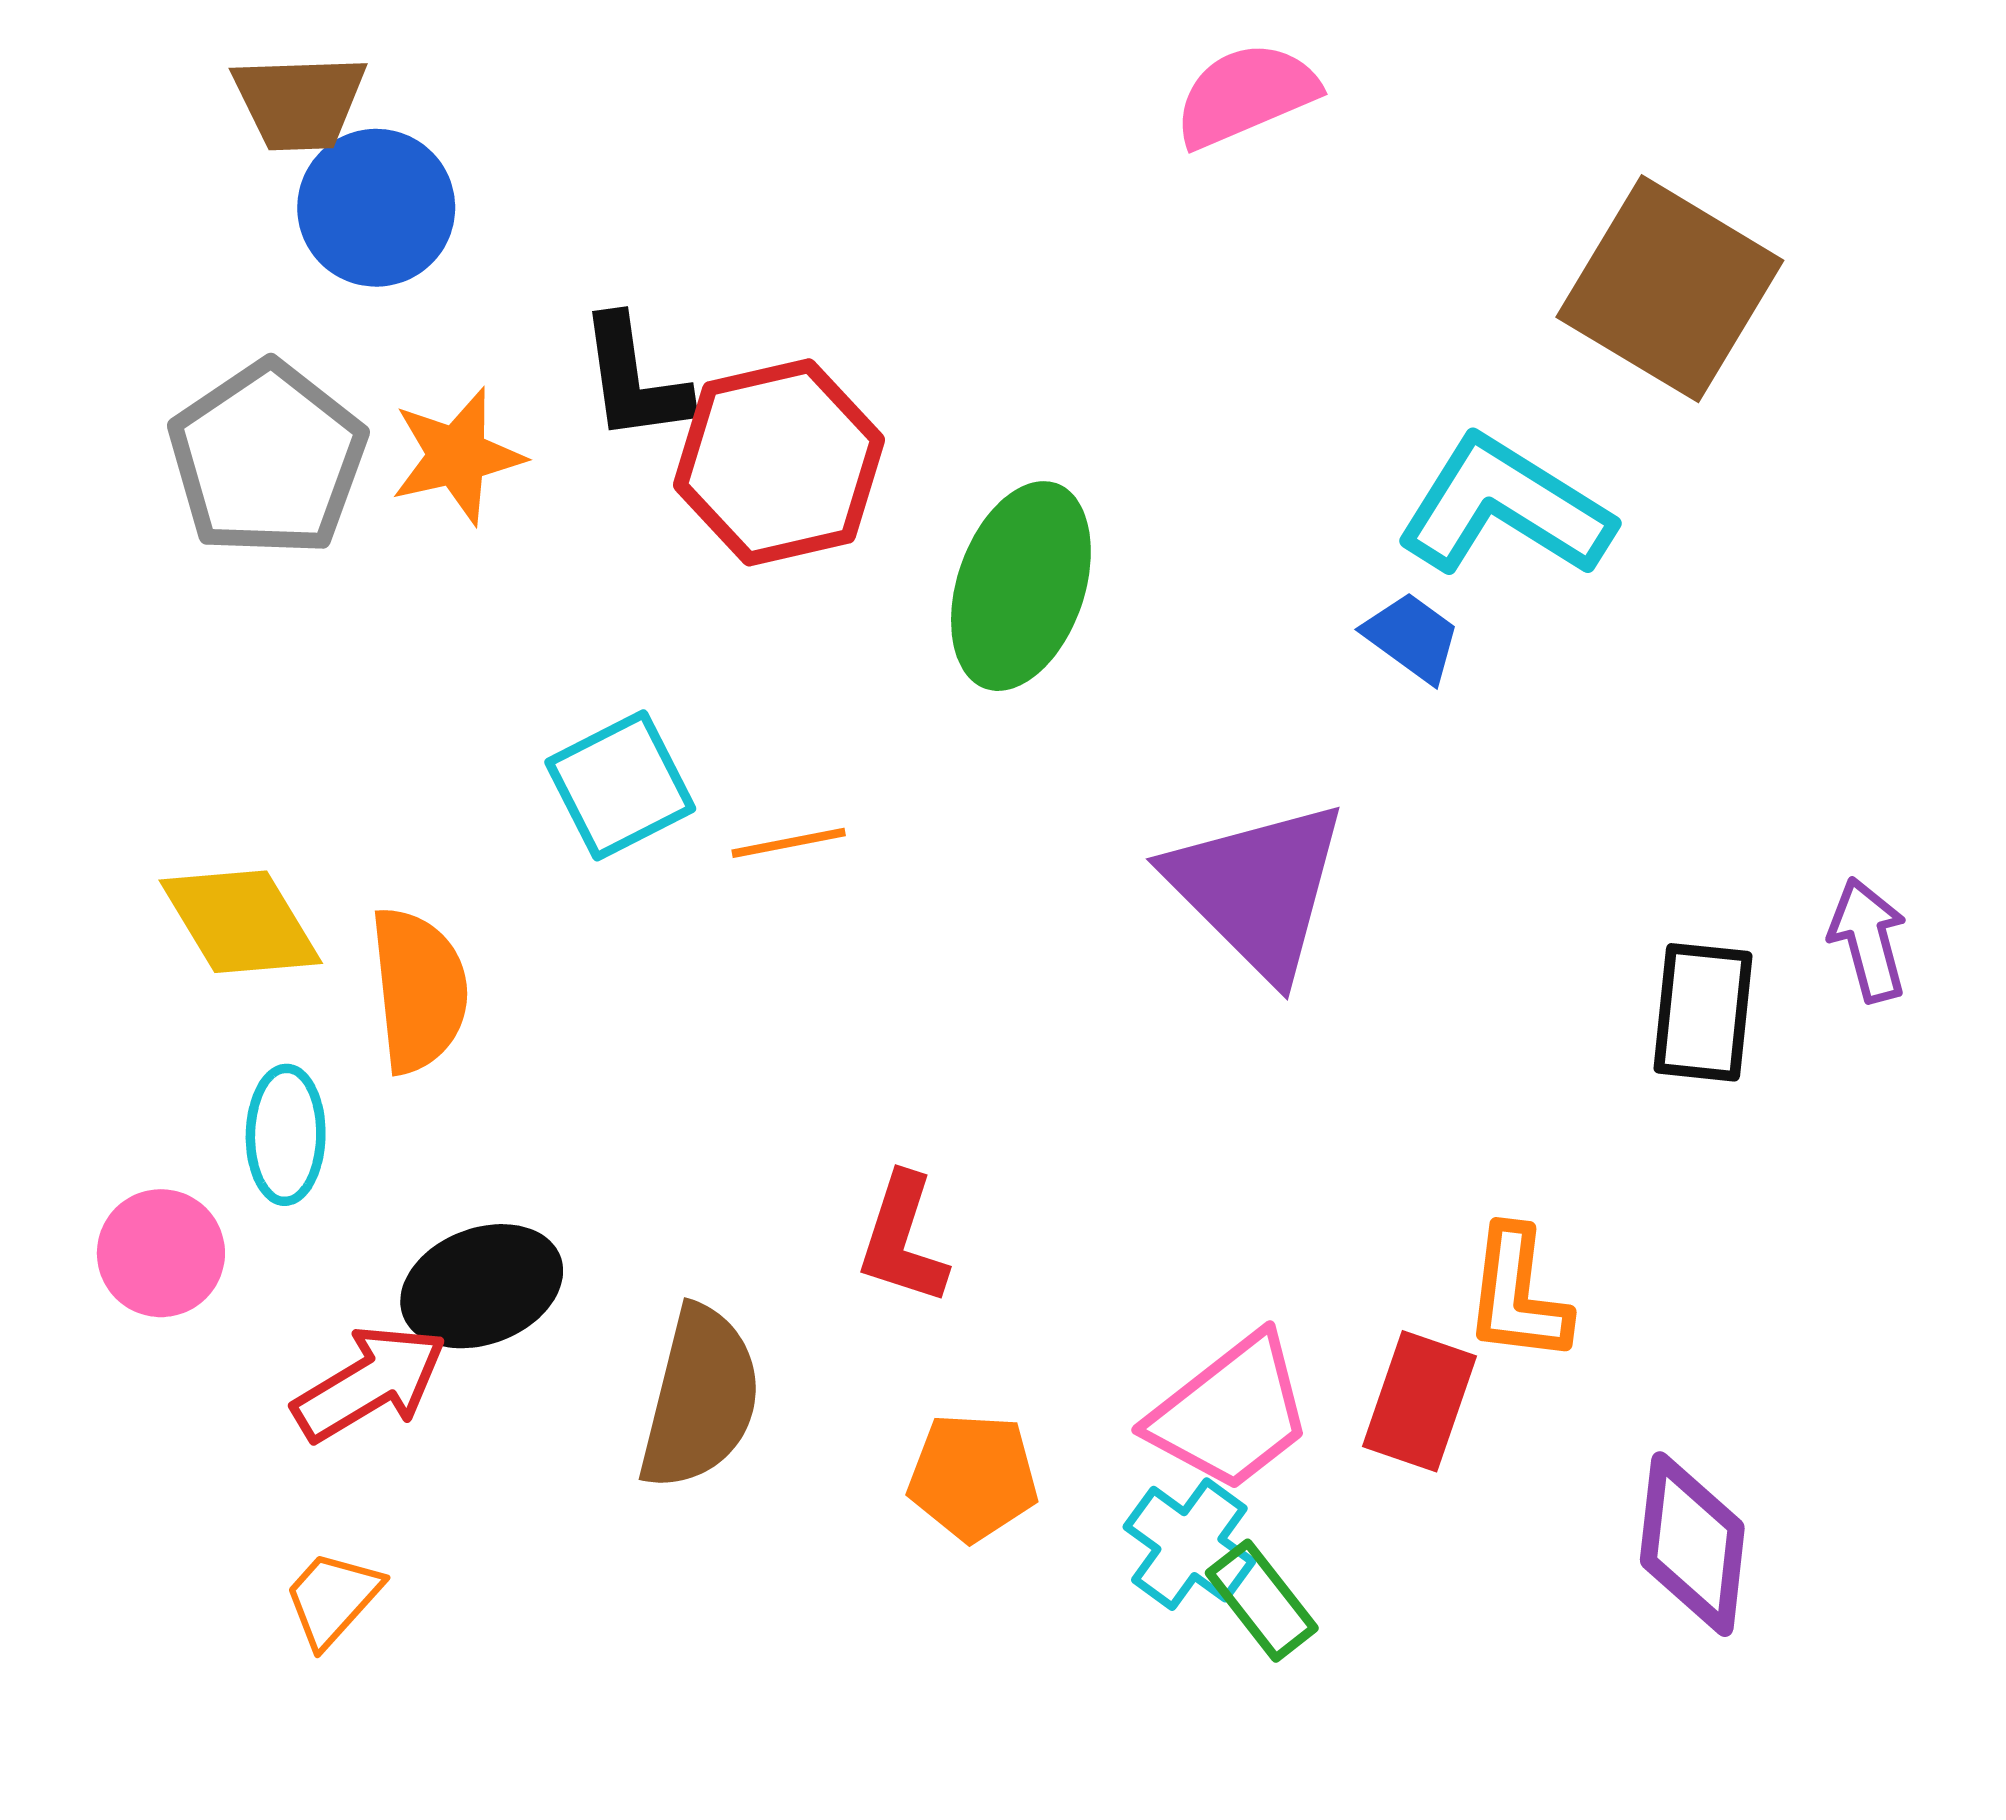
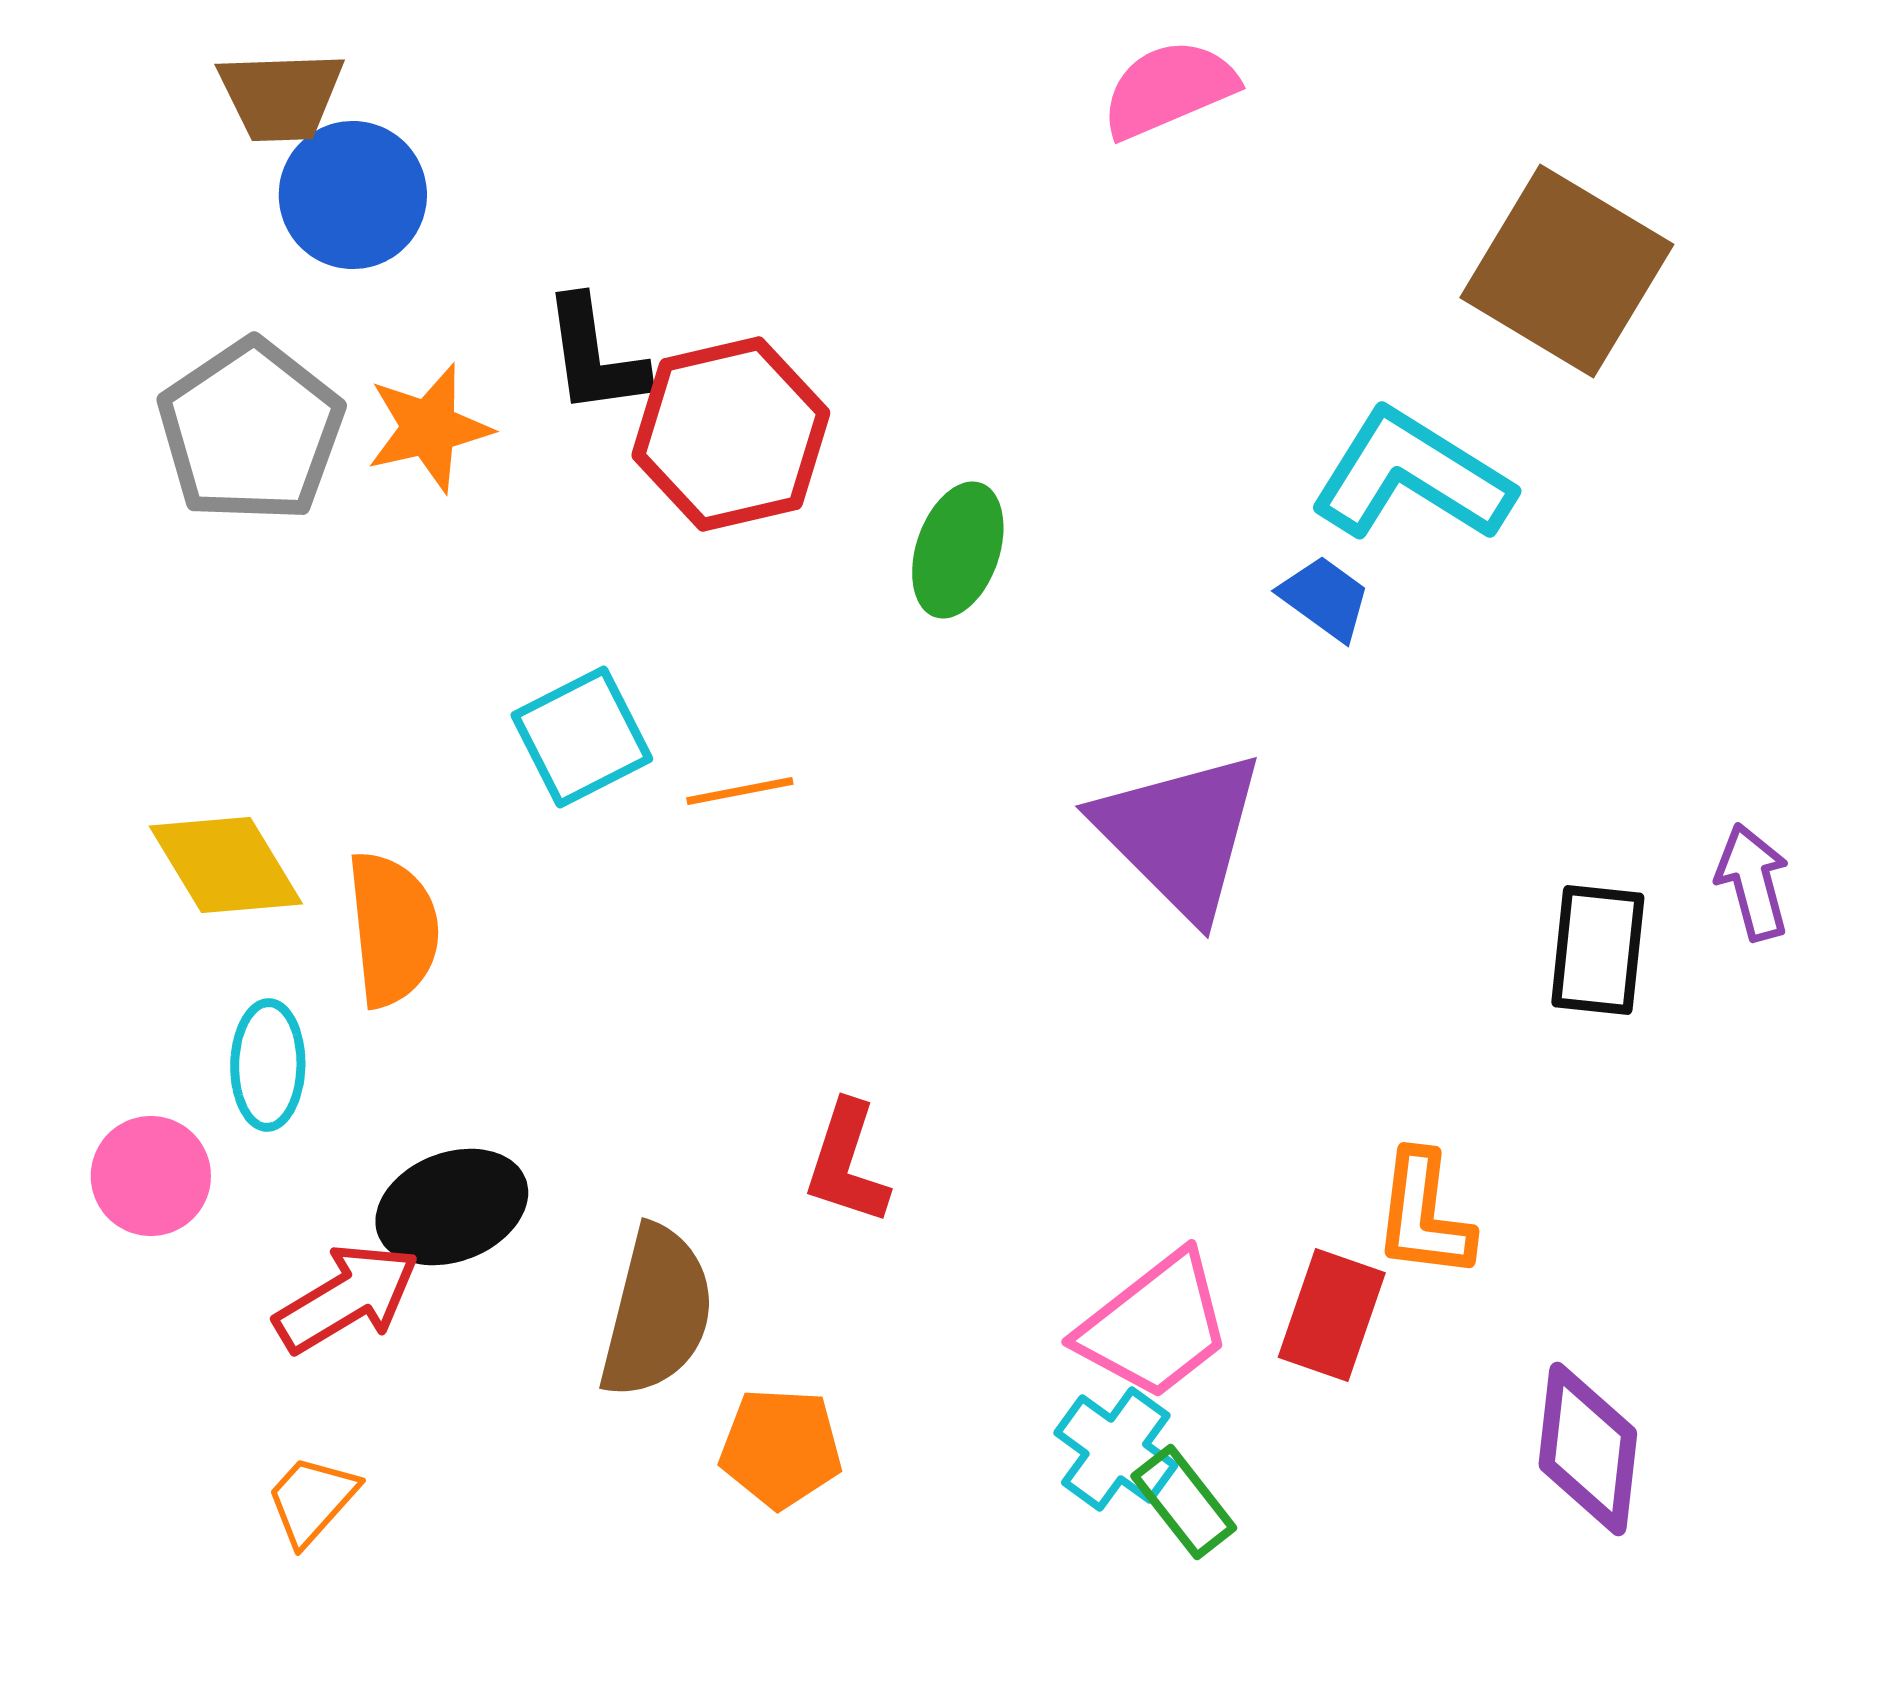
green ellipse: (1021, 586) -> (958, 550), size x0.7
orange pentagon: (973, 1477) -> (781, 1448), moved

